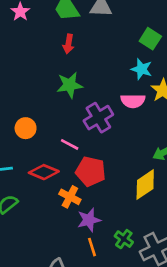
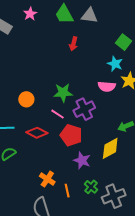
red arrow: (68, 44) -> (73, 44), moved
green star: (70, 85) -> (63, 93), moved
purple cross: (98, 118) -> (84, 109), moved
orange cross: (70, 197) -> (47, 179), moved
purple star: (89, 220) -> (82, 160), moved, turned 30

